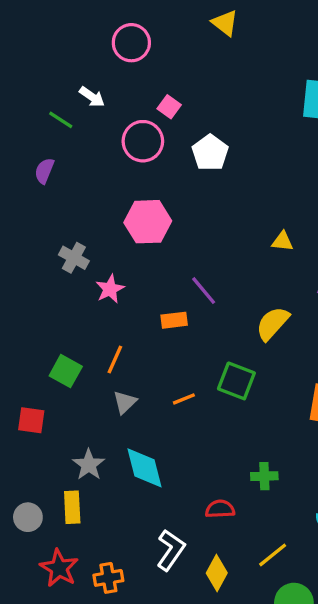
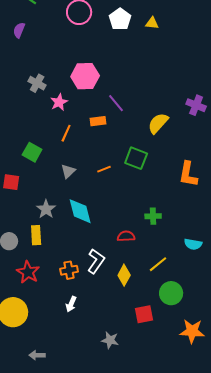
pink hexagon: (148, 222) -> (85, 76), moved
yellow triangle: (282, 241) -> (152, 23), moved
orange line: (115, 360) -> (66, 133), moved
orange cross: (108, 578) -> (69, 270), moved

